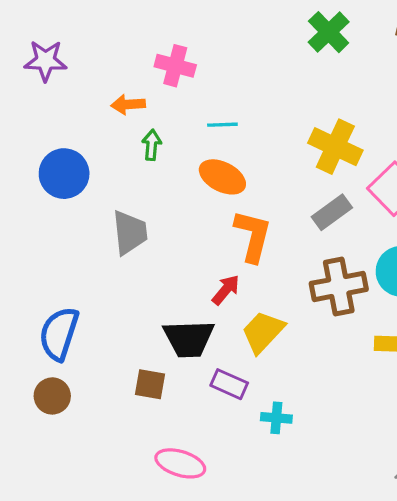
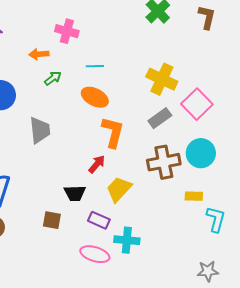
green arrow: (152, 145) -> (53, 78), turned 48
black trapezoid: (189, 339) -> (75, 193), size x0.7
cyan cross: (276, 418) -> (127, 240), size x1.4
pink ellipse: (180, 463) -> (95, 254), moved

